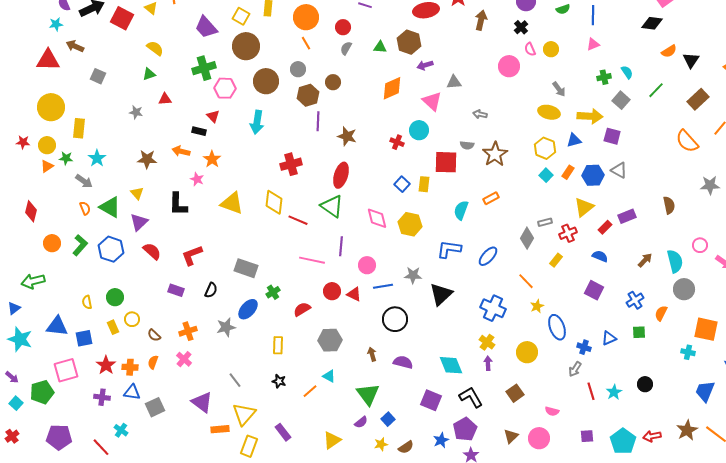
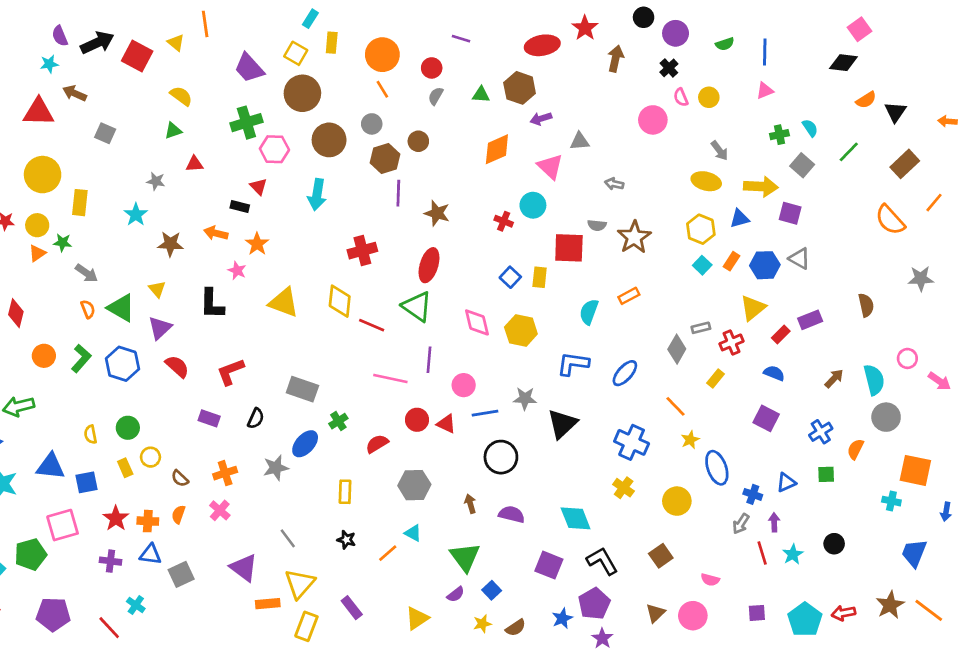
cyan star: (97, 158) -> (136, 215), moved
purple arrow: (488, 363) -> (774, 522), moved

